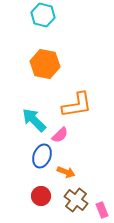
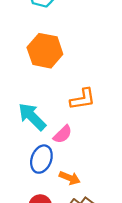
orange L-shape: (77, 105) -> (83, 99), size x0.7

